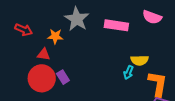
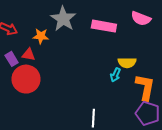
purple rectangle: (63, 77) -> (12, 59), moved

